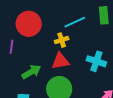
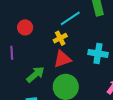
red circle: (29, 24) -> (25, 27), size x0.6

